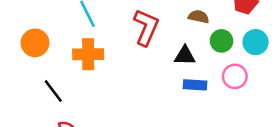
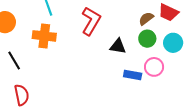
brown semicircle: (199, 17) -> (146, 19), moved, turned -56
blue rectangle: (195, 85) -> (133, 75), moved

